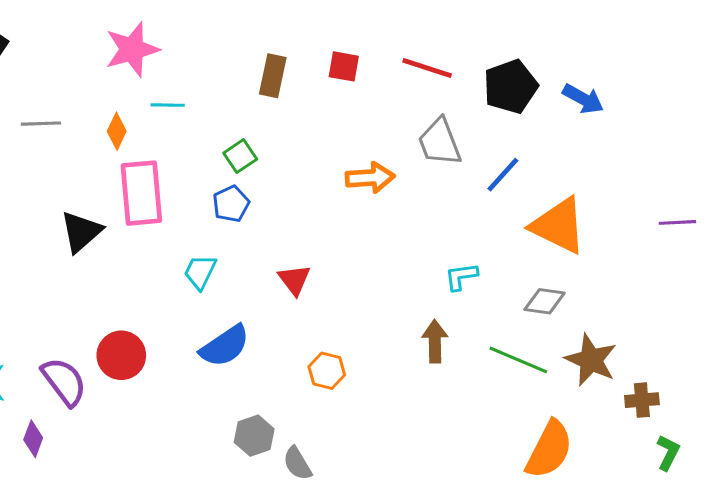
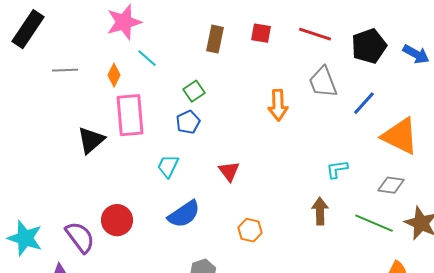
cyan line: (168, 105) -> (147, 58), turned 40
orange arrow: (370, 178) -> (278, 105), turned 92

